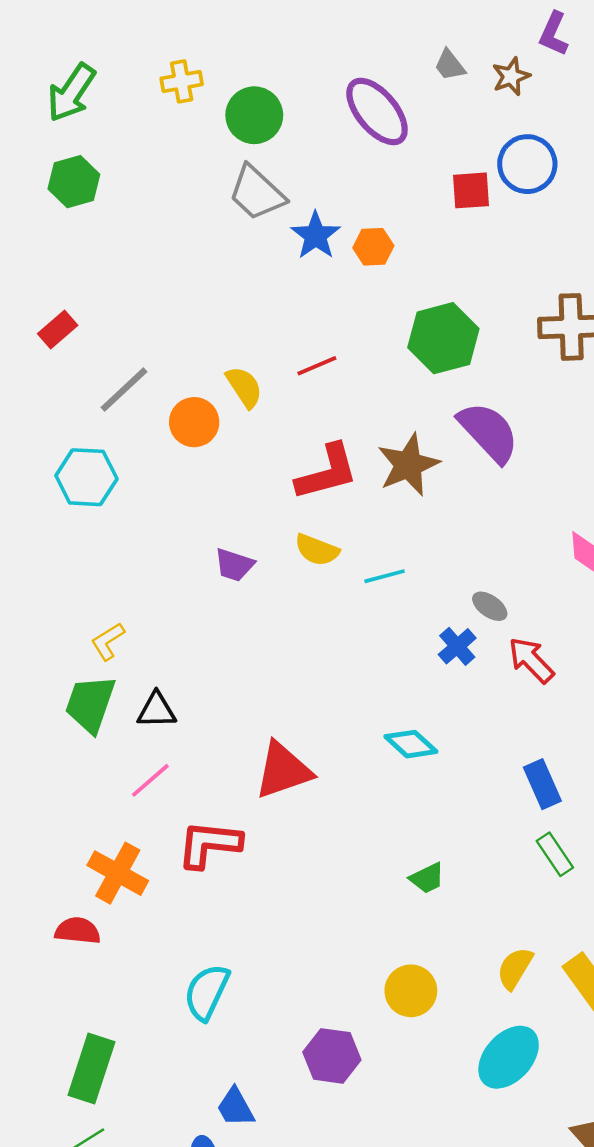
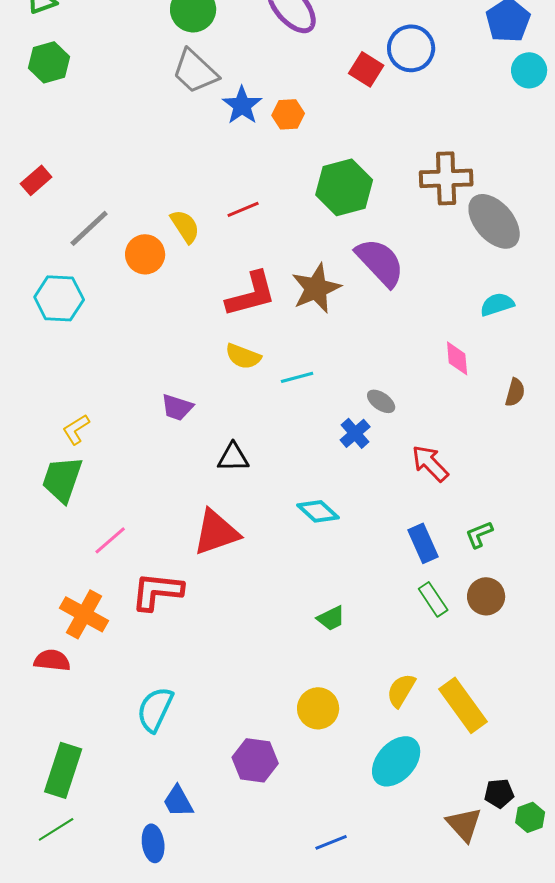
red square: (471, 190) -> (366, 69), turned 36
purple trapezoid: (234, 565) -> (177, 407), moved
red arrow: (531, 660) -> (430, 463), moved
black triangle: (157, 710) -> (233, 457), moved

